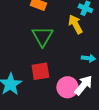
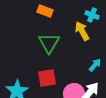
cyan arrow: (88, 58) -> (95, 65), turned -56

